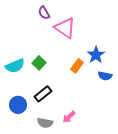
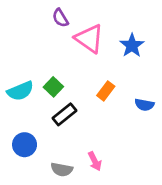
blue star: (96, 55) -> (132, 45), moved
black rectangle: (43, 94) -> (64, 114), moved
pink arrow: (69, 117) -> (95, 161), turned -72

